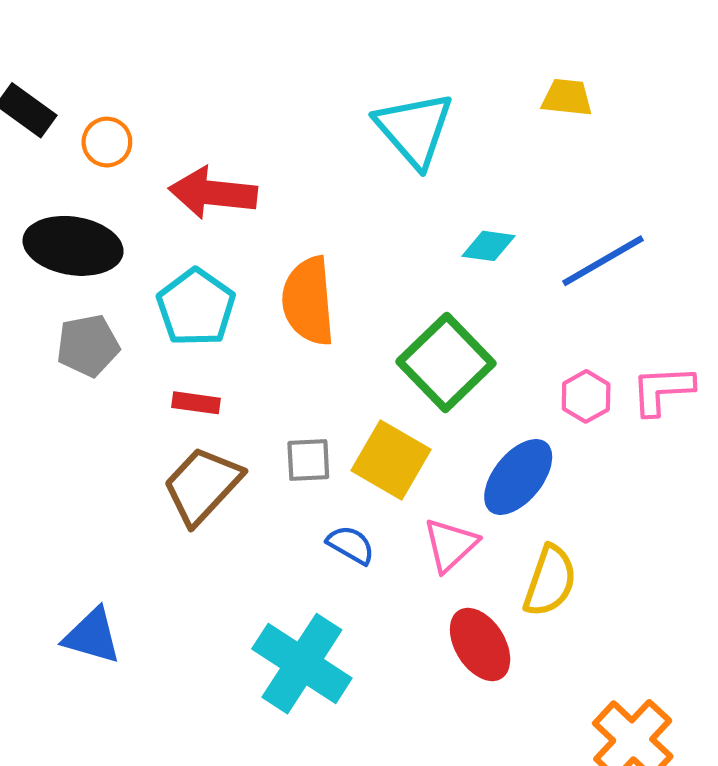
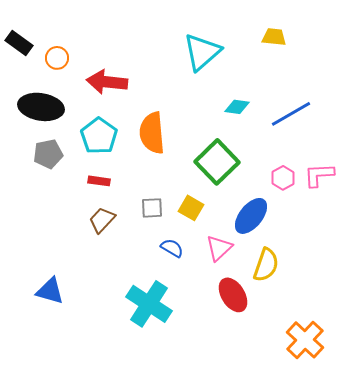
cyan triangle: (414, 129) -> (202, 52), turned 30
yellow square: (391, 460) -> (191, 208), size x0.7
brown trapezoid: (202, 485) -> (102, 220), size x0.7

